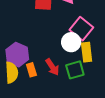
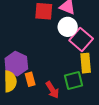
white circle: (71, 42) -> (68, 27), moved
red arrow: (52, 67) -> (52, 90), moved

